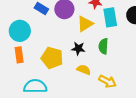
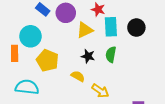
cyan circle: (20, 31) -> (30, 36), moved
green semicircle: (103, 46) -> (111, 54), moved
black star: (78, 49) -> (88, 56), moved

